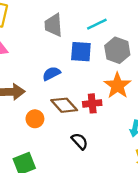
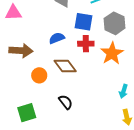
red cross: (92, 103) -> (86, 44), moved
black semicircle: (80, 141) -> (66, 102), moved

